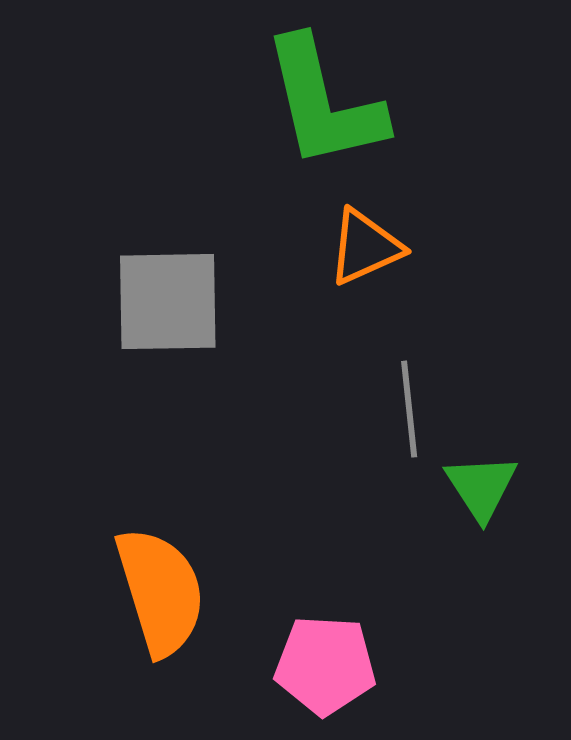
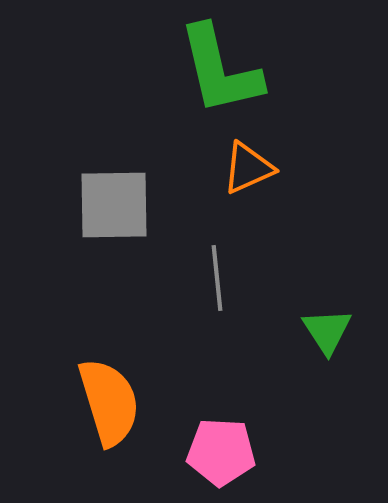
gray line: (409, 409) -> (217, 278), moved

